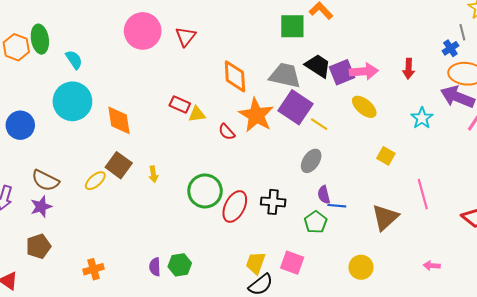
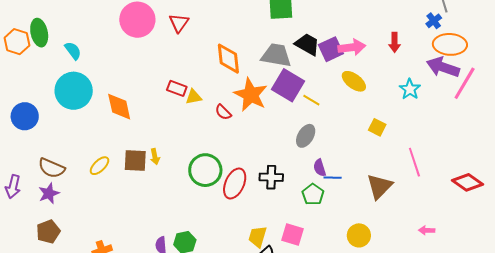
brown square: (119, 165) -> (135, 160), moved, turned -30

